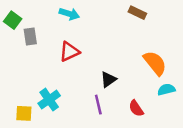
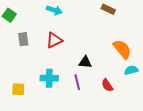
gray rectangle: (30, 37) -> (23, 39), moved
black triangle: (108, 79) -> (85, 62), turned 40
cyan cross: (49, 100) -> (49, 78), moved, turned 36

